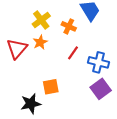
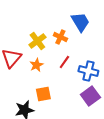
yellow cross: (41, 20) -> (37, 41), moved
orange star: (40, 42) -> (36, 65), moved

